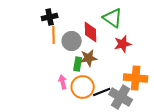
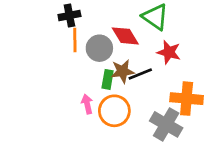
red diamond: (91, 32) -> (125, 36), turned -30
red star: (123, 44) -> (169, 52), turned 30
black line: (102, 92) -> (140, 74), moved

